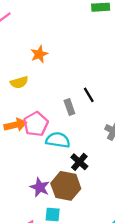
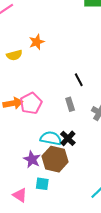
yellow semicircle: (19, 82) -> (14, 55), moved
gray rectangle: (69, 107) -> (70, 104), moved
cyan semicircle: (58, 140) -> (51, 138), moved

